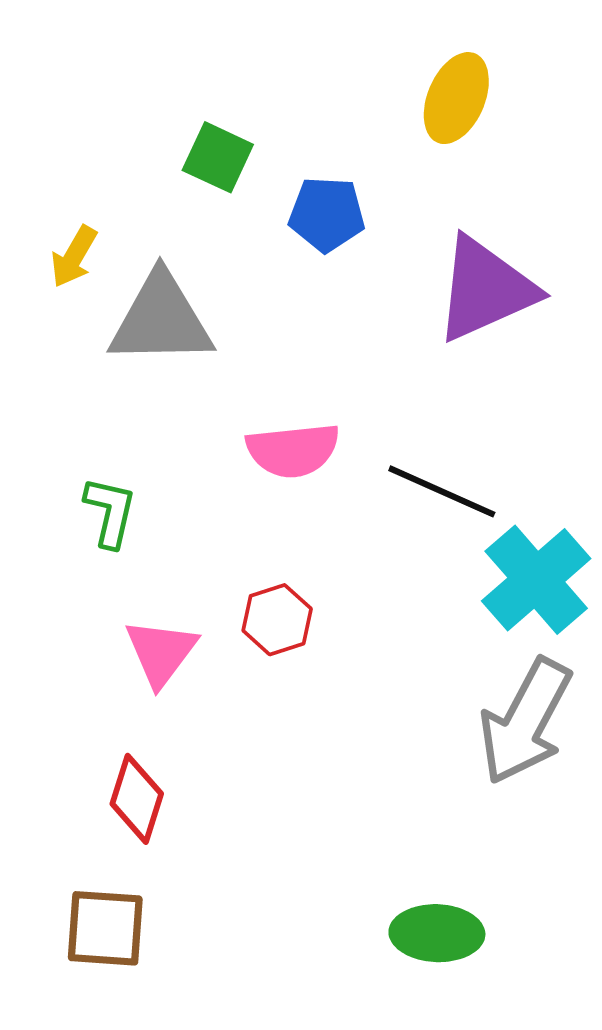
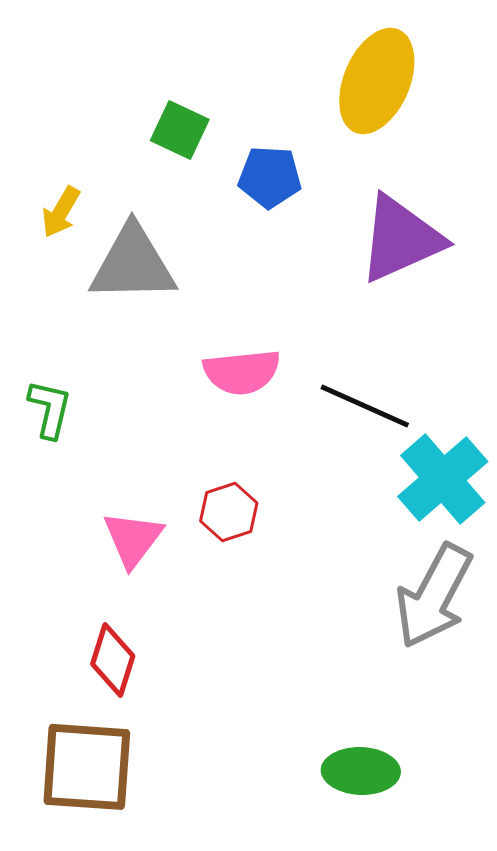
yellow ellipse: (456, 98) -> (377, 81), size x1.4
green L-shape: (110, 512) -> (50, 409), moved
brown square: (105, 928) -> (87, 767), size x1.4

